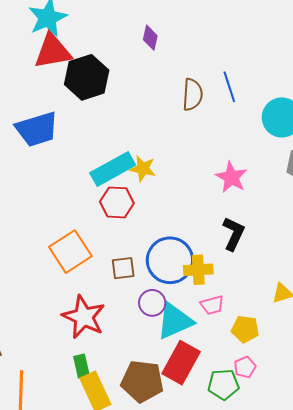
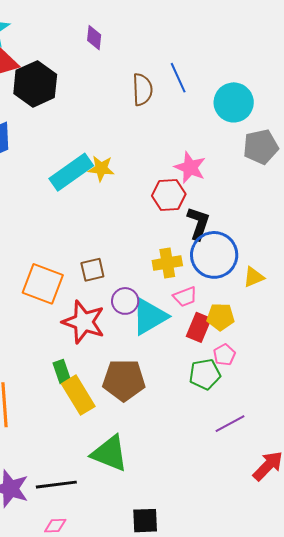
red hexagon: (117, 202) -> (169, 195), moved
orange square: (70, 252) -> (43, 284), moved, turned -30
blue circle: (170, 260) -> (214, 255), moved
red star: (84, 317) -> (84, 322), moved
red rectangle: (181, 363) -> (199, 327), moved, size x0.7

